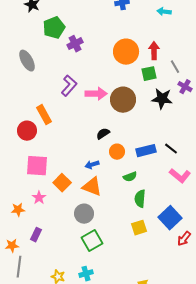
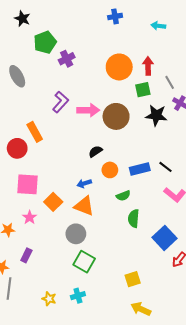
yellow square: (139, 228) -> (133, 279), moved
green square: (92, 241) -> (84, 262), turned -30

